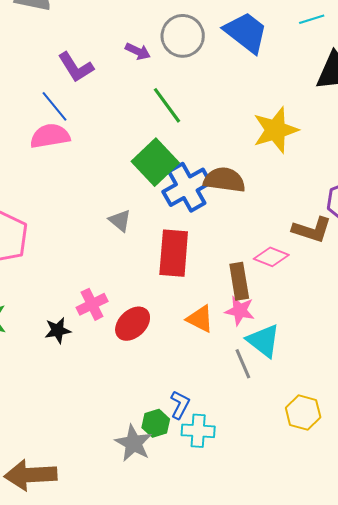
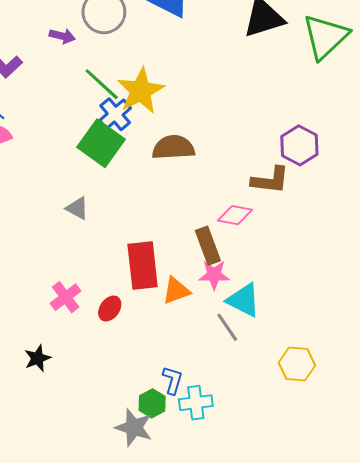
yellow star: (275, 130) -> (141, 91), moved
blue cross: (187, 187) -> (115, 114), moved, size x0.7
red rectangle: (174, 253) -> (143, 266), moved
orange triangle: (200, 319) -> (176, 291), turned -36
red ellipse: (133, 324) -> (110, 309), size x0.7
black star: (58, 330) -> (38, 358), moved

